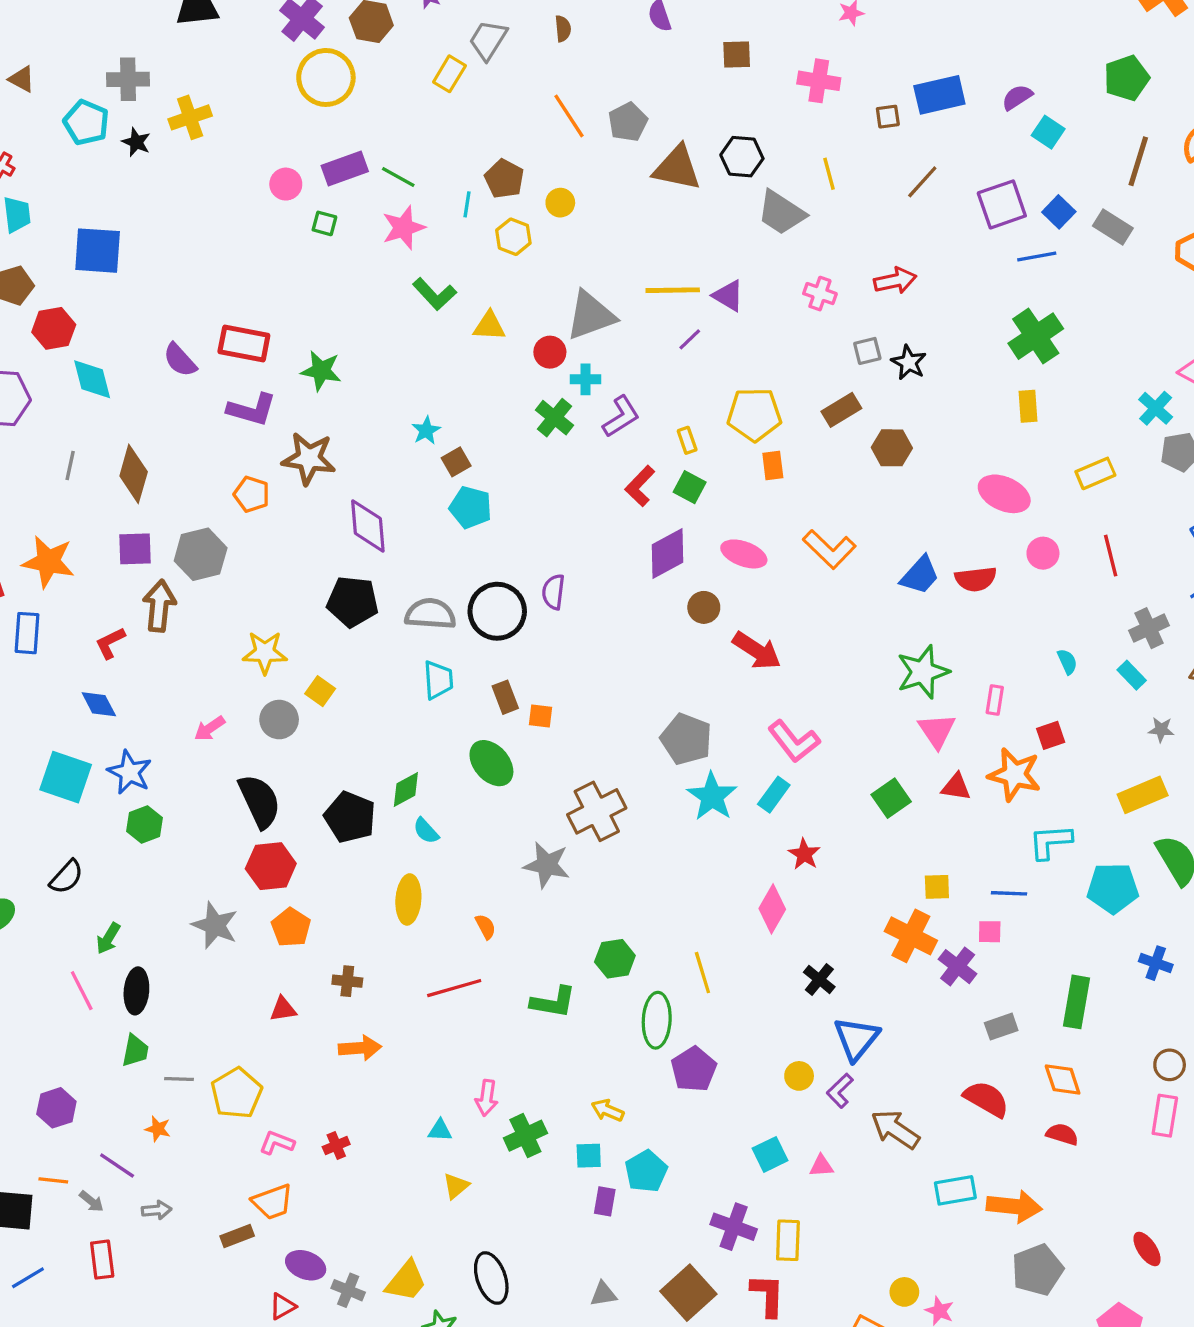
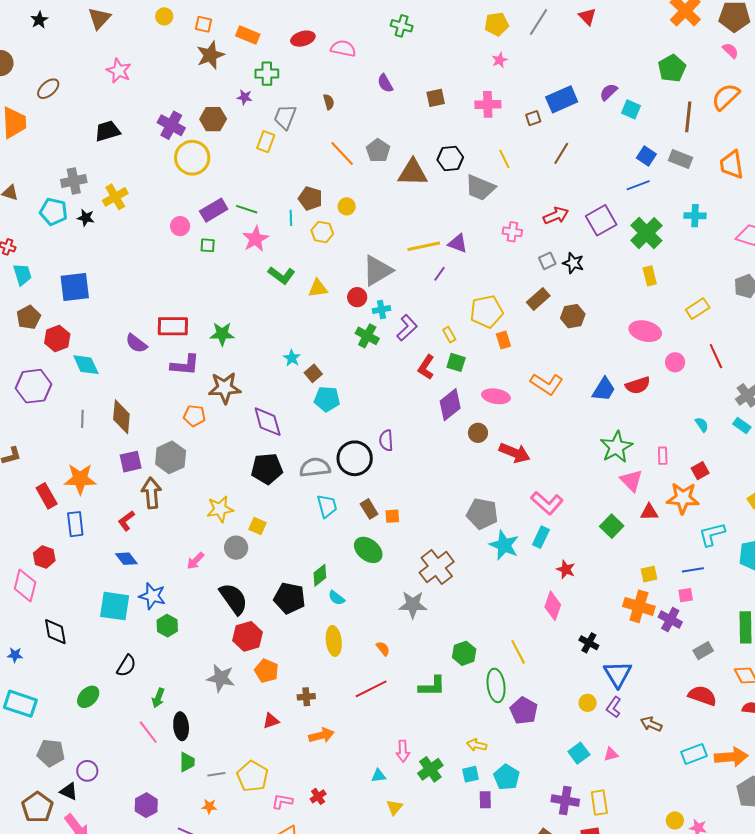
purple square: (1002, 204) -> (601, 220), moved
cyan cross: (1156, 408) -> (695, 216), moved, turned -30
brown arrow: (895, 1129) -> (651, 724), size x0.7

